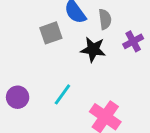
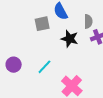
gray semicircle: (105, 19) -> (88, 21), moved

